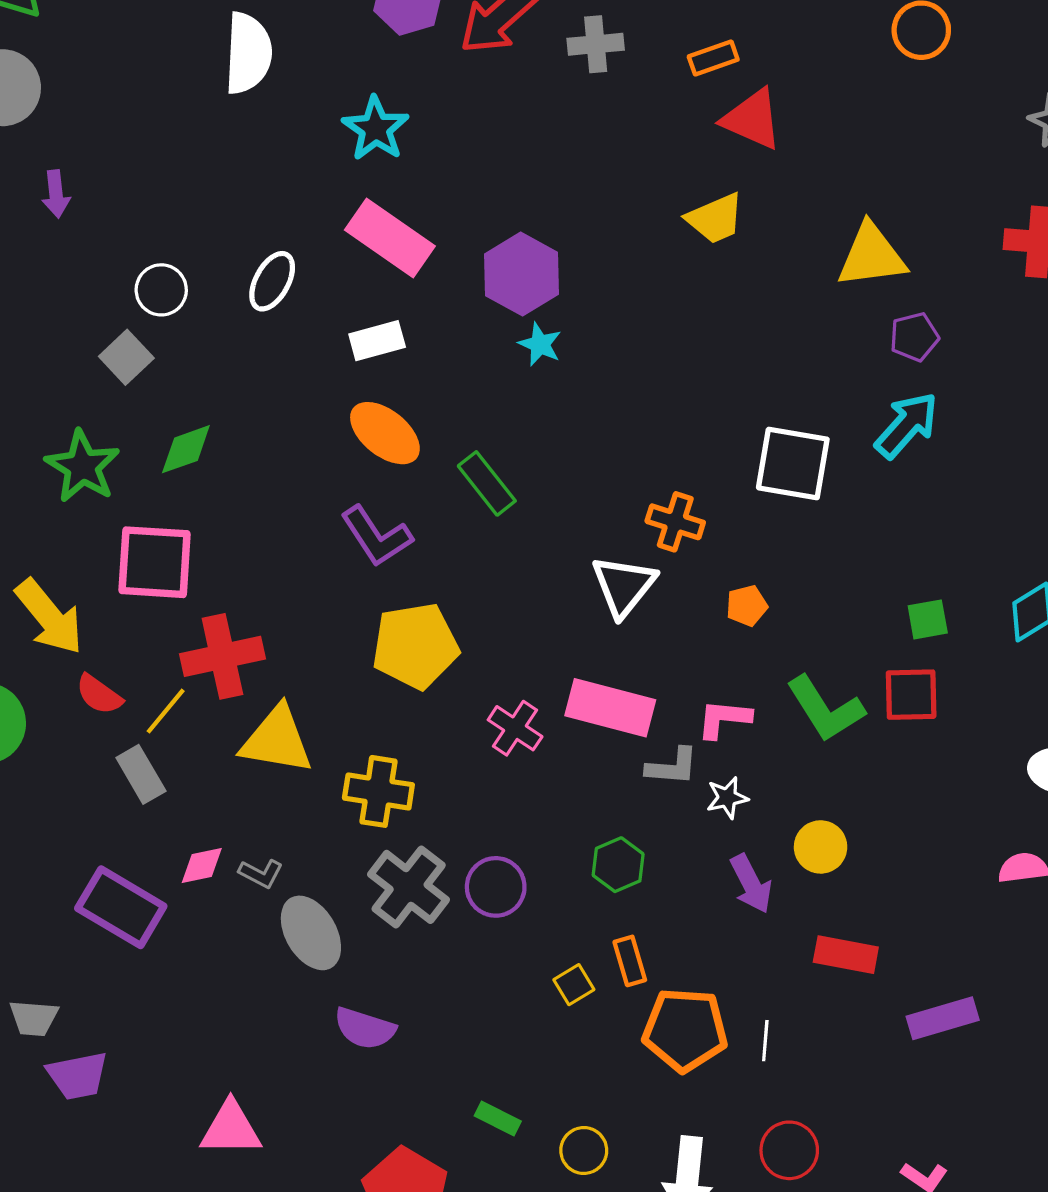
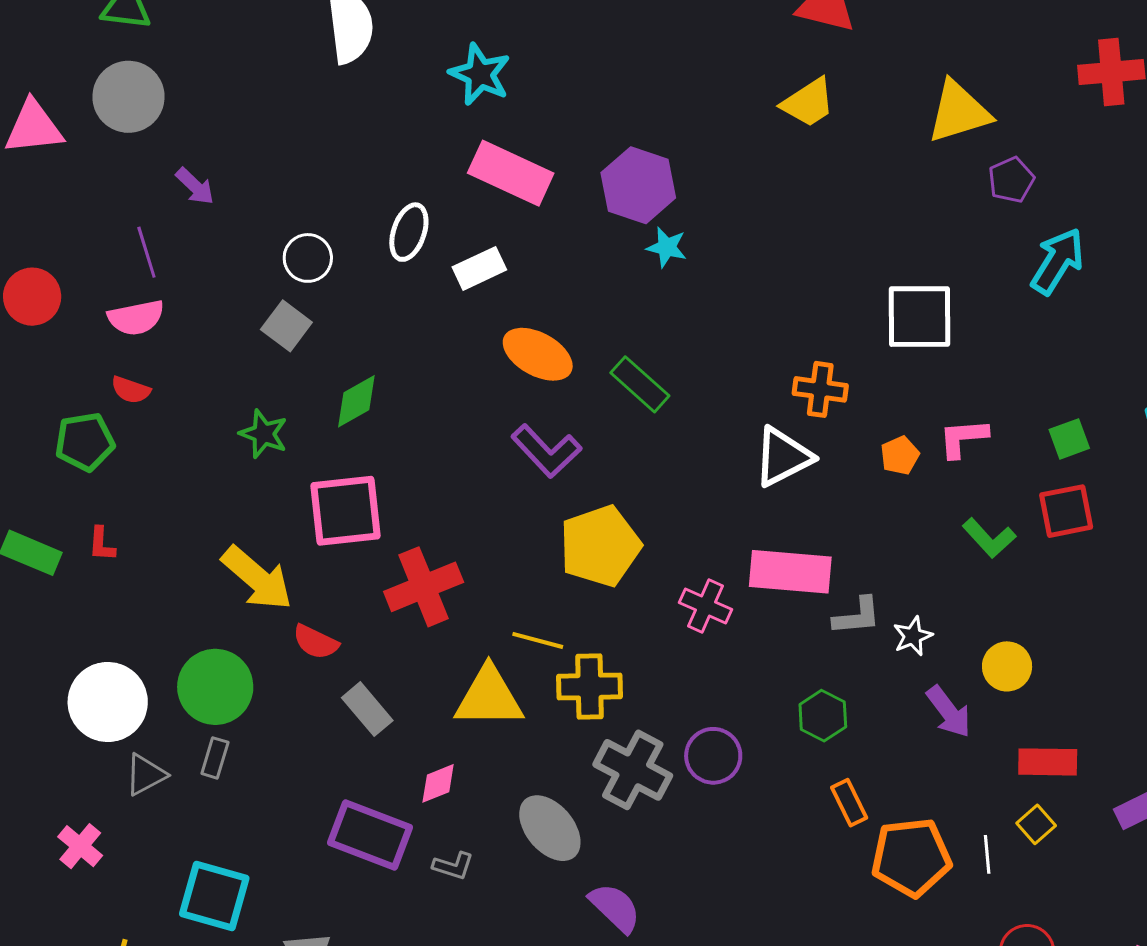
purple arrow: (56, 194) -> (195, 186), turned -30
white rectangle: (377, 341) -> (479, 268), moved
cyan arrow: (907, 425) -> (1057, 261), moved
green star: (83, 466) -> (264, 434), size x0.7
white triangle: (624, 586) -> (783, 457), turned 34
green L-shape: (825, 709) -> (989, 538), size x0.7
yellow line: (166, 711) -> (538, 640), moved, turned 75
pink L-shape: (724, 719) -> (963, 438), moved
yellow triangle: (277, 740) -> (489, 697), moved
gray L-shape: (261, 873) -> (453, 866), moved
yellow square: (574, 985) -> (1036, 824), moved
purple semicircle: (365, 1028) -> (615, 908), turned -144

